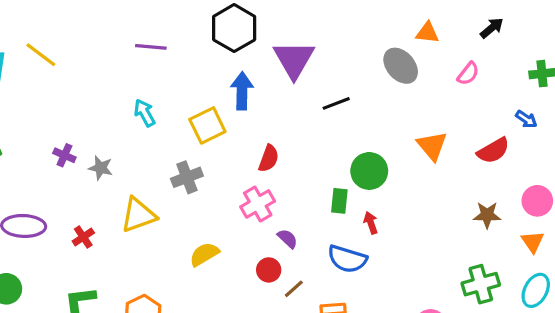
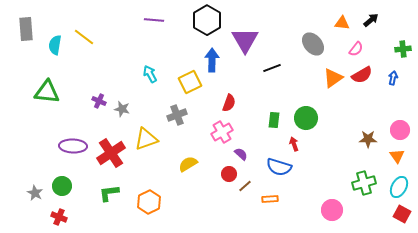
orange triangle: (427, 33) -> (342, 23), moved
purple line: (151, 47) -> (154, 20), moved
blue arrow: (526, 119) -> (393, 78), turned -112
orange triangle: (432, 146) -> (333, 78), moved, turned 35
red semicircle: (493, 151) -> (362, 75), moved
green circle: (369, 171) -> (306, 118), moved
green rectangle: (339, 201) -> (274, 120), moved
red cross: (83, 237) -> (111, 153), size x2.0

